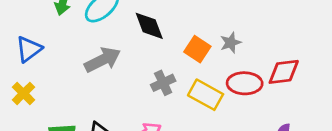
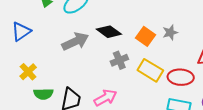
black diamond: (149, 26) -> (109, 32), moved, turned -35
red ellipse: (245, 83) -> (181, 77), moved
yellow cross: (23, 93) -> (28, 72), moved

